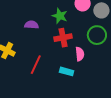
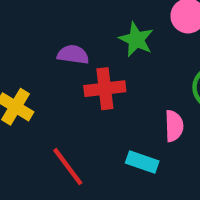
red cross: (63, 38) -> (105, 89), moved
red line: (36, 65) -> (68, 167), moved, turned -66

